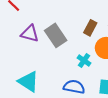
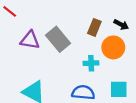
cyan cross: (84, 60) -> (91, 63), turned -32

